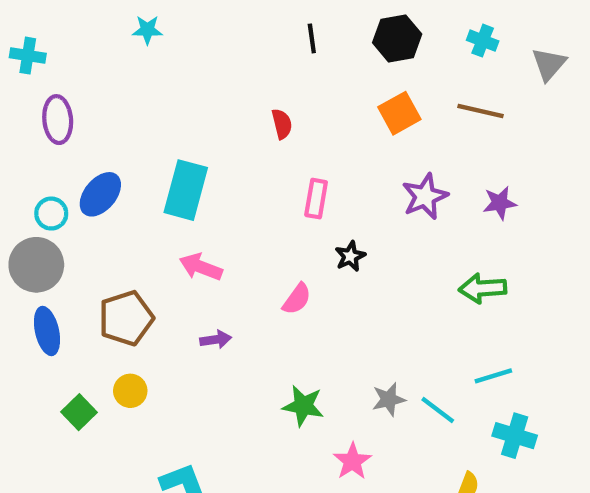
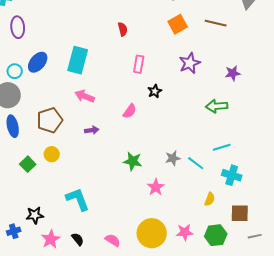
purple star: (500, 203) -> (233, 73), moved

